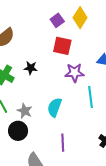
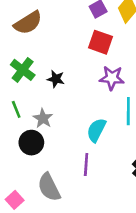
black star: (31, 68) -> (56, 79), moved
cyan semicircle: (54, 107) -> (96, 130), moved

